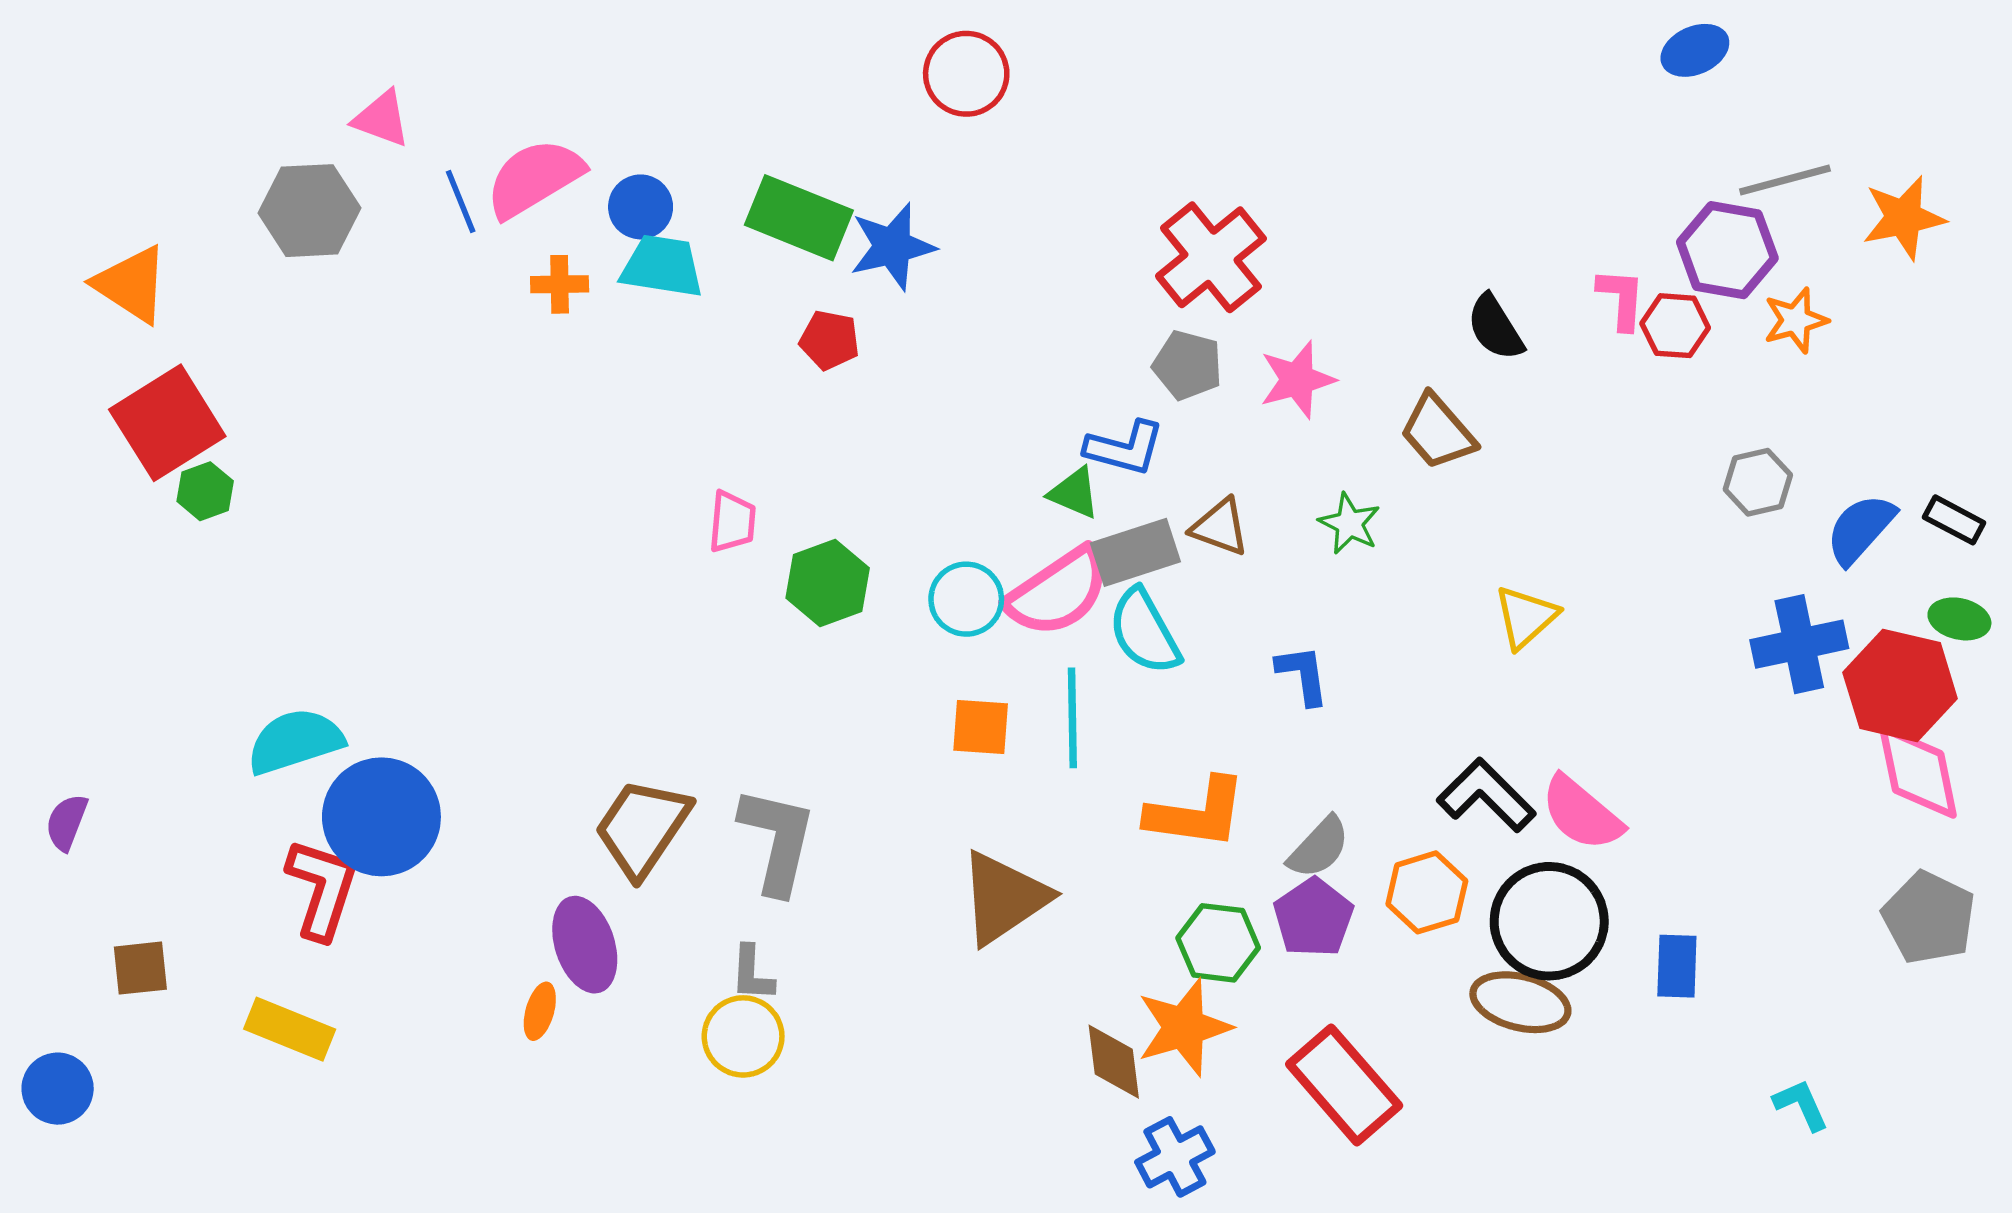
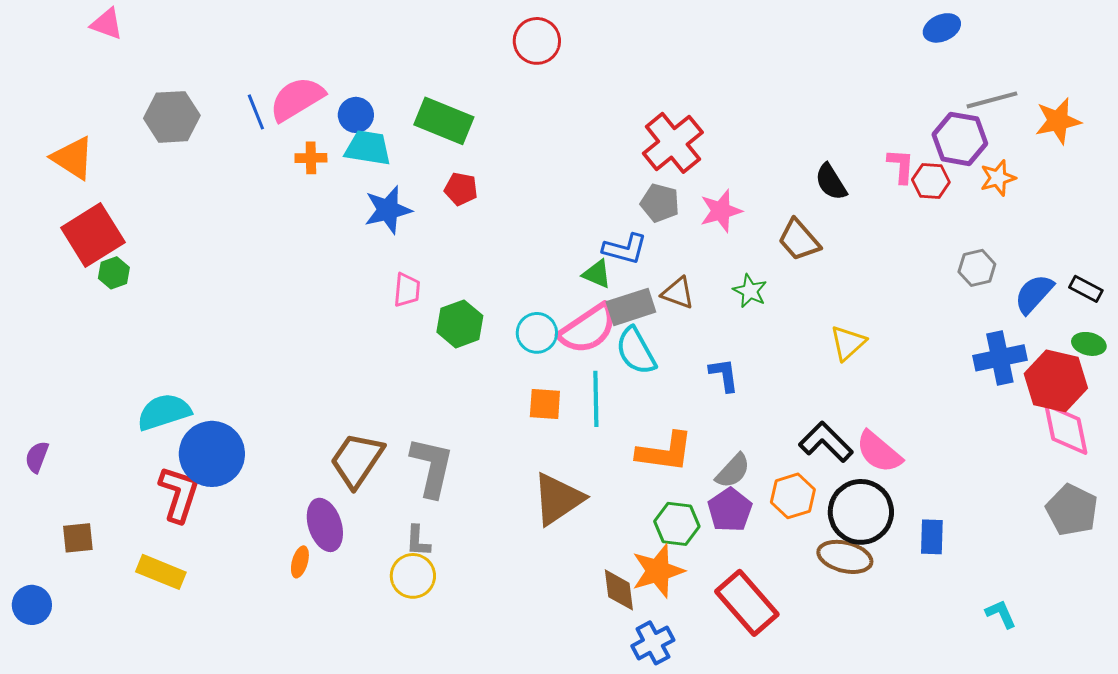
pink triangle: (381, 119) -> (107, 24), moved
blue star: (892, 246) -> (388, 210), moved

